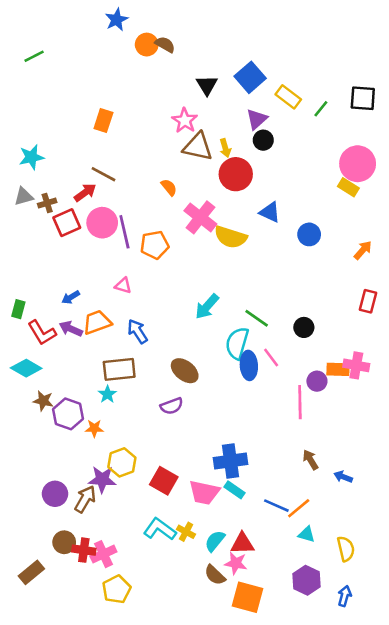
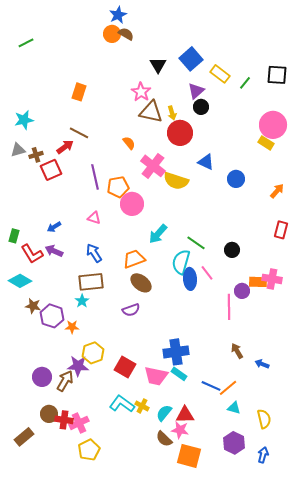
blue star: (117, 20) -> (118, 15), moved
pink circle: (102, 223) -> (132, 204), moved
orange trapezoid: (97, 322) -> (134, 259), moved
blue arrow: (138, 331) -> (94, 253), moved

